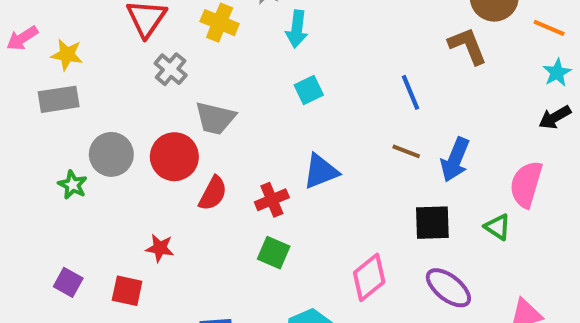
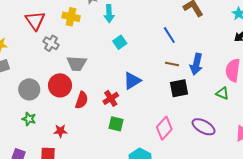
green star: (73, 185) -> (29, 119), moved
black square: (432, 223) -> (179, 88), moved

